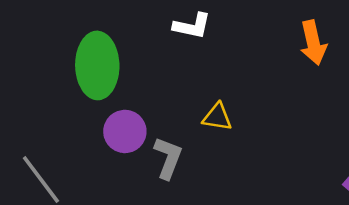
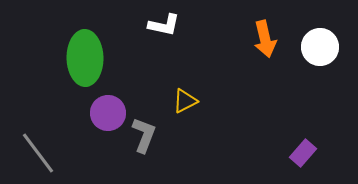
yellow triangle: (217, 117) -> (185, 101), turned -36

